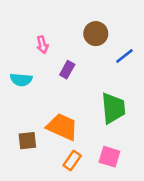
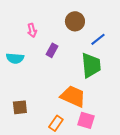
green trapezoid: (113, 108) -> (91, 65), moved
orange trapezoid: (62, 127) -> (73, 96), moved

